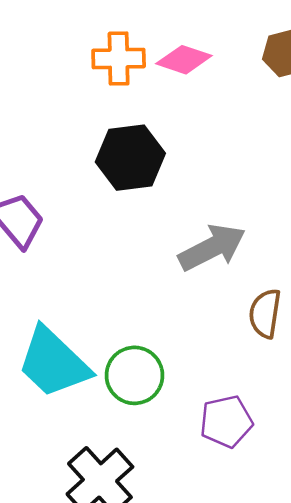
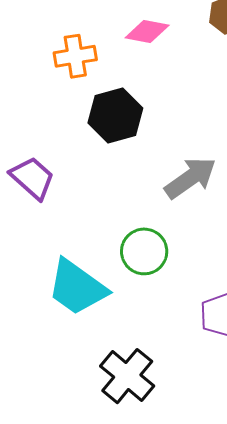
orange cross: (119, 59) -> (75, 56), moved
green circle: (134, 375) -> (144, 251), moved

